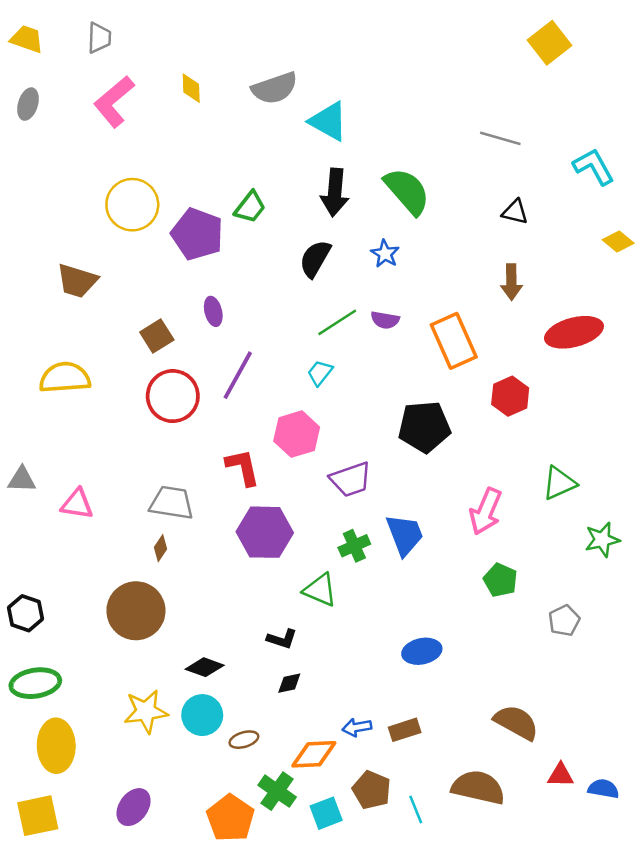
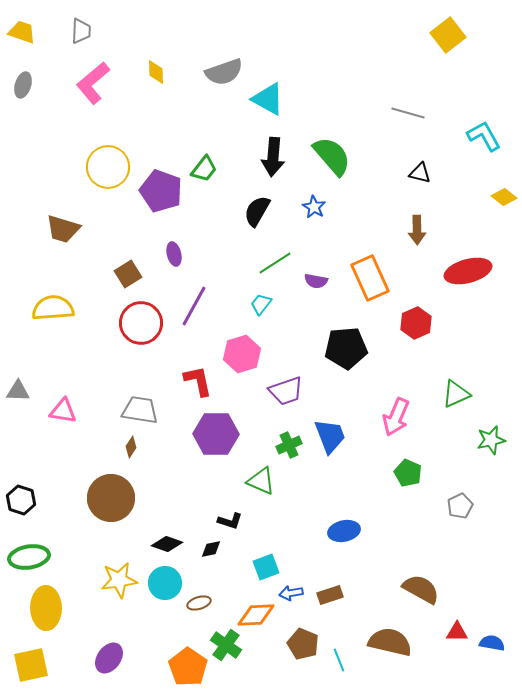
purple semicircle: (385, 320) -> (316, 281), moved
black diamond: (289, 683) -> (211, 549), moved
cyan square: (326, 813) -> (266, 567), moved

